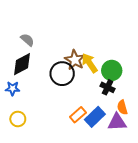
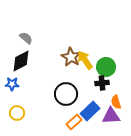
black circle: (62, 74) -> (66, 94), moved
black cross: (108, 87) -> (102, 83), turned -32
orange rectangle: (78, 115) -> (74, 122), moved

